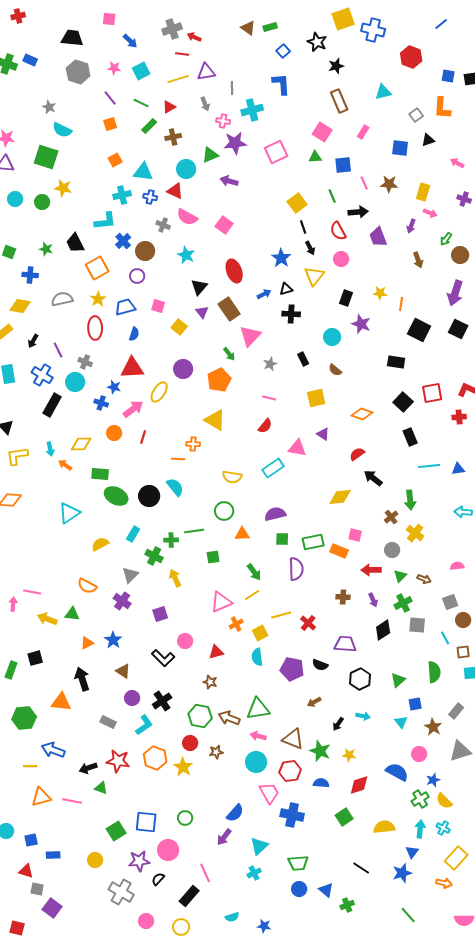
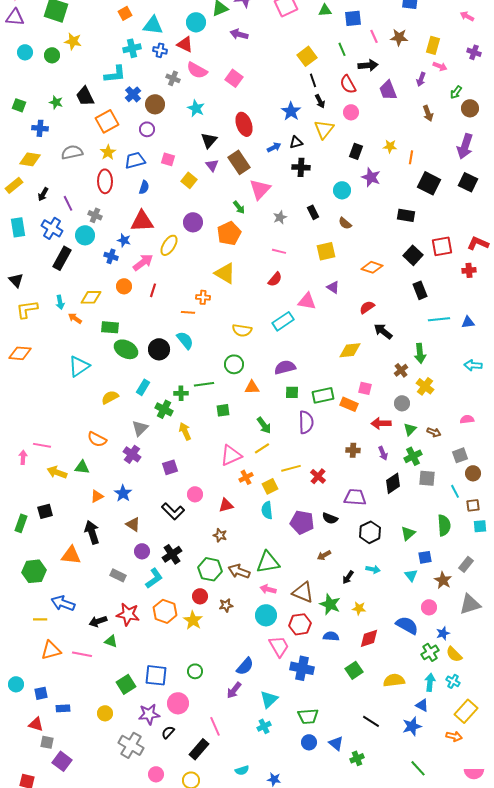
blue triangle: (412, 852) -> (422, 705), turned -40

